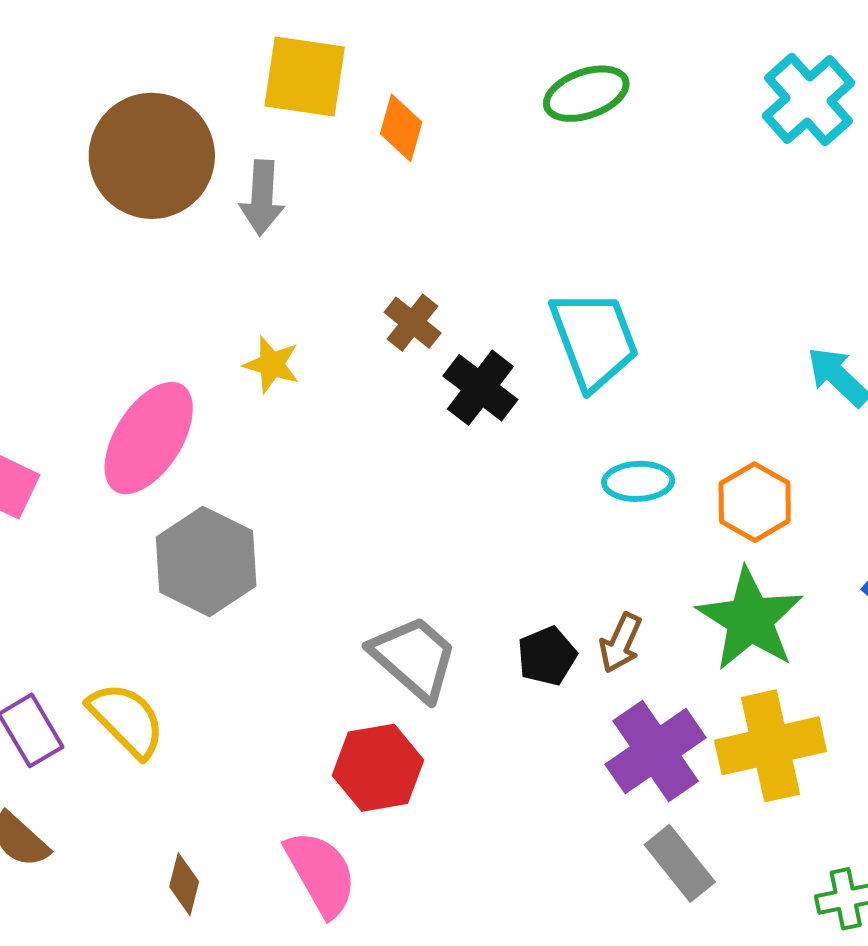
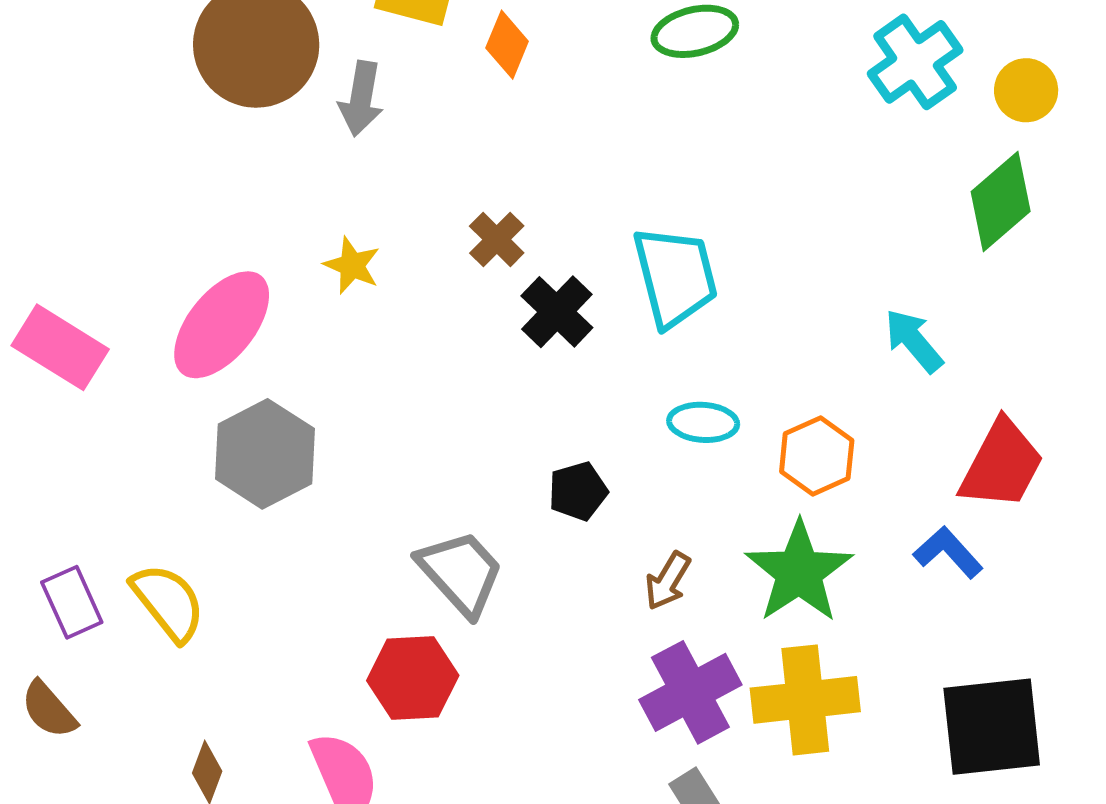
black pentagon: (547, 656) -> (578, 491), moved

